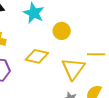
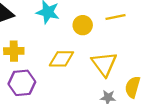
yellow line: (96, 54) -> (116, 17), moved

